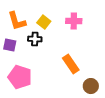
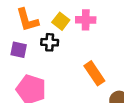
pink cross: (74, 21) -> (86, 20), moved

